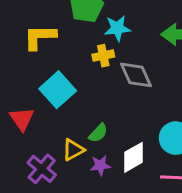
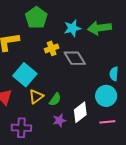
cyan star: (117, 28) -> (72, 28), moved
yellow triangle: (73, 150) -> (36, 97), moved
purple cross: (42, 169) -> (21, 128), turned -30

